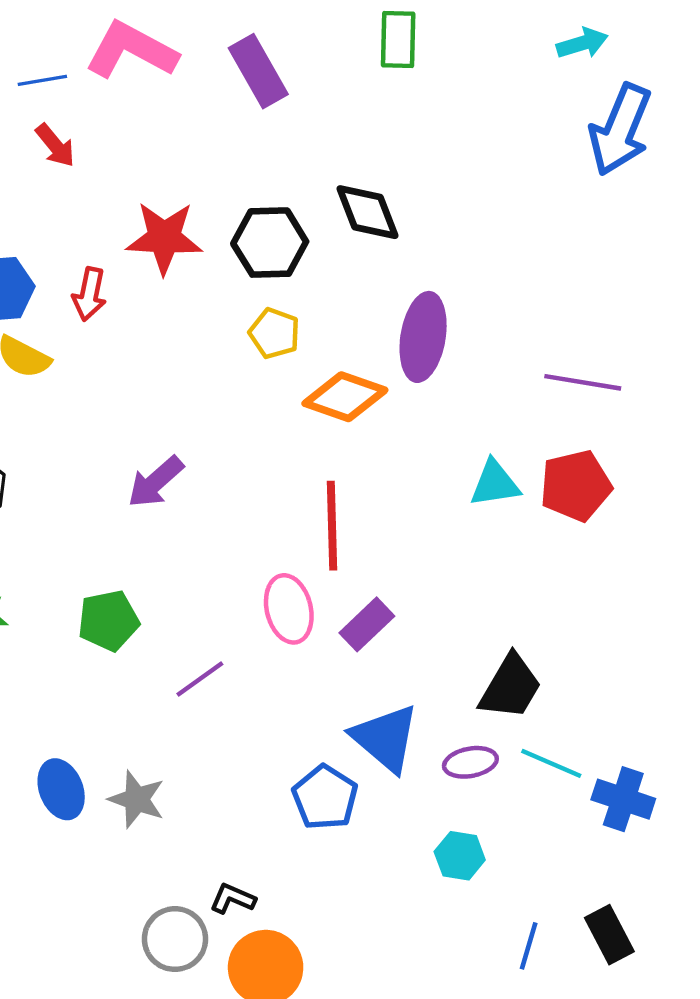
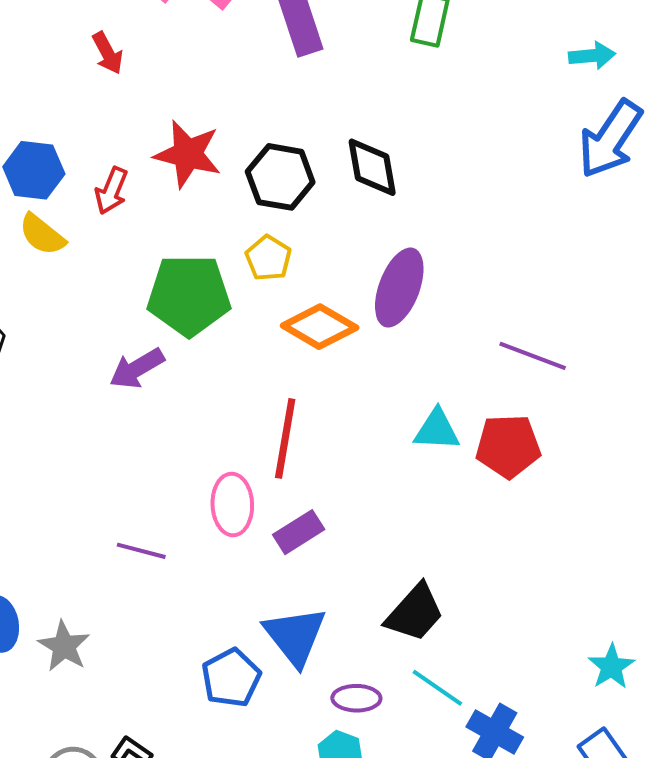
green pentagon: (108, 621) -> (189, 295), moved, size x1.5
purple line: (200, 679) -> (141, 551), turned 39
purple ellipse: (470, 762) -> (356, 698), moved

